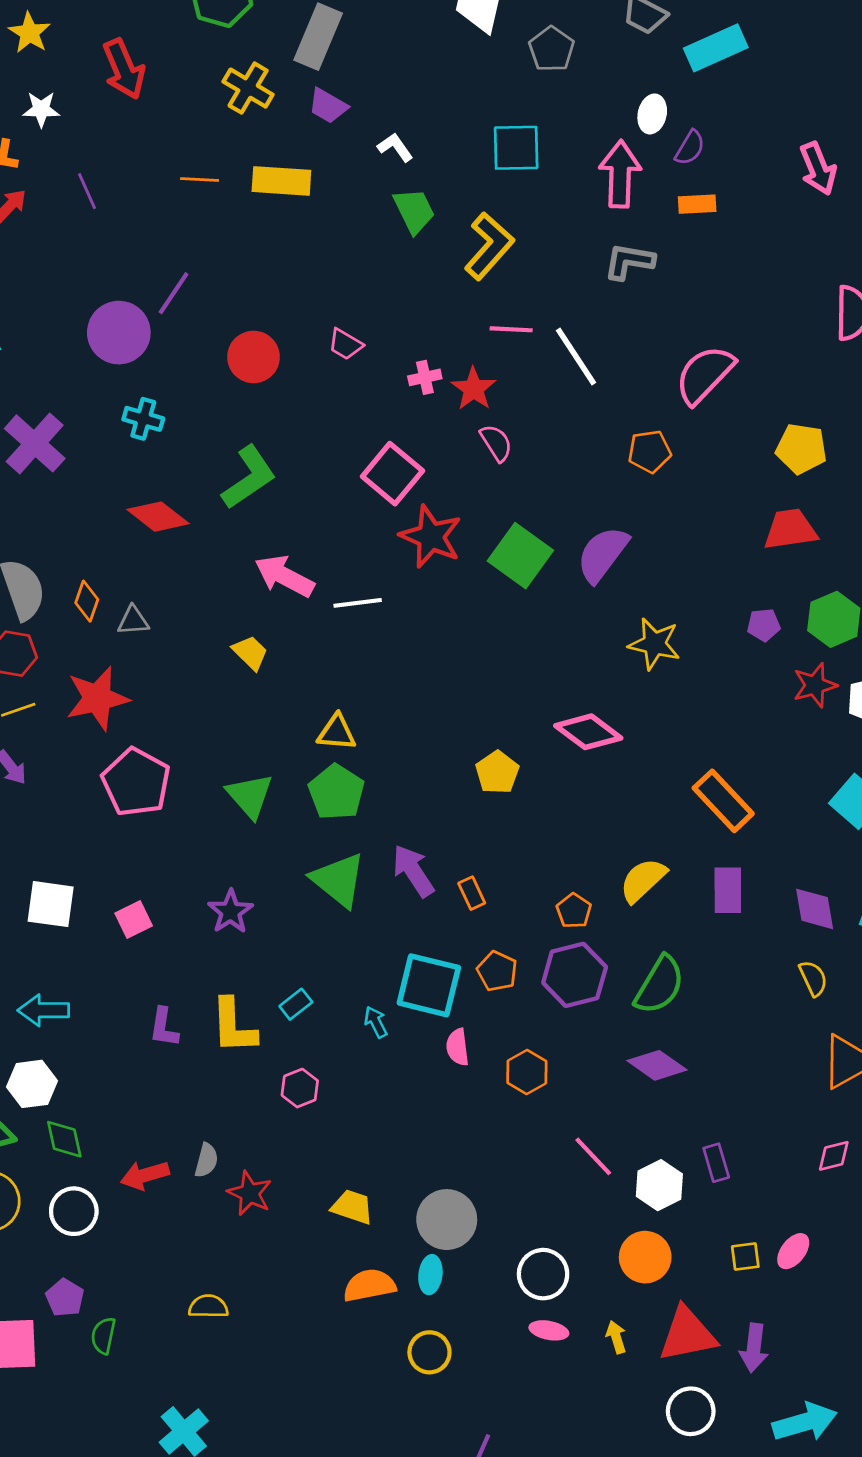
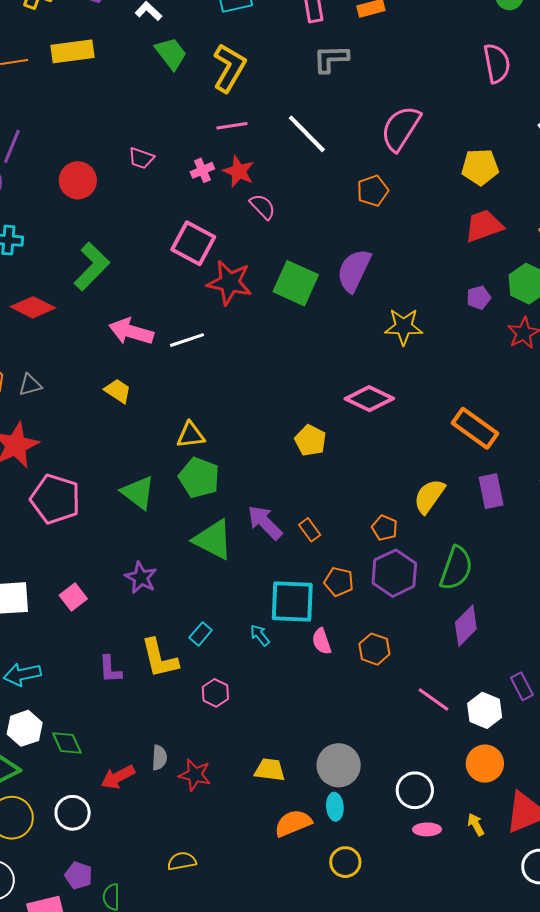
pink line: (511, 329) -> (232, 126), moved
purple diamond: (657, 1065) -> (466, 626), turned -69
green diamond: (64, 1139) -> (67, 743), moved

